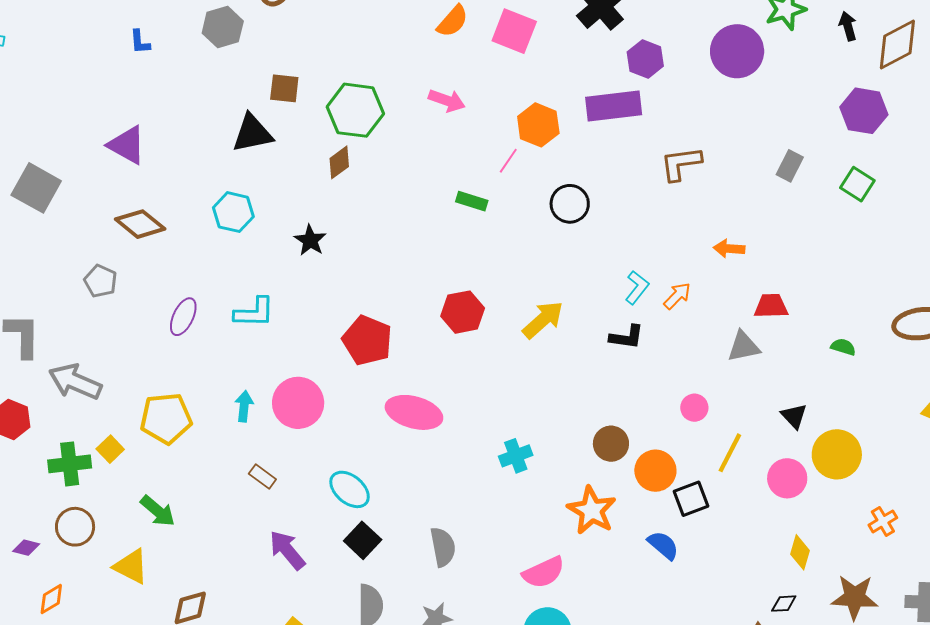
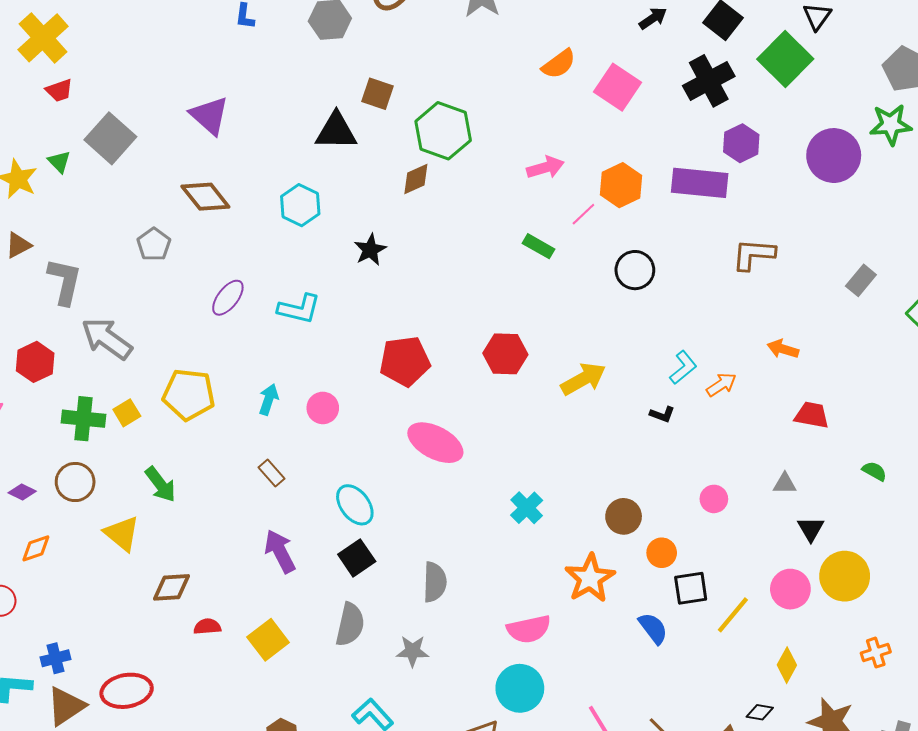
pink arrow: (447, 100) -> (545, 167), moved, turned -48
black L-shape: (627, 337) -> (662, 414), size x0.7
red pentagon: (367, 340) -> (405, 361), turned 30
gray triangle: (744, 347) -> (785, 484), moved, size x0.7
pink circle: (298, 403) -> (323, 408), size x0.6
yellow line: (730, 453) -> (733, 615), moved
cyan cross: (516, 456) -> (527, 508), turned -36
orange circle: (655, 471) -> (662, 553), size x0.7

